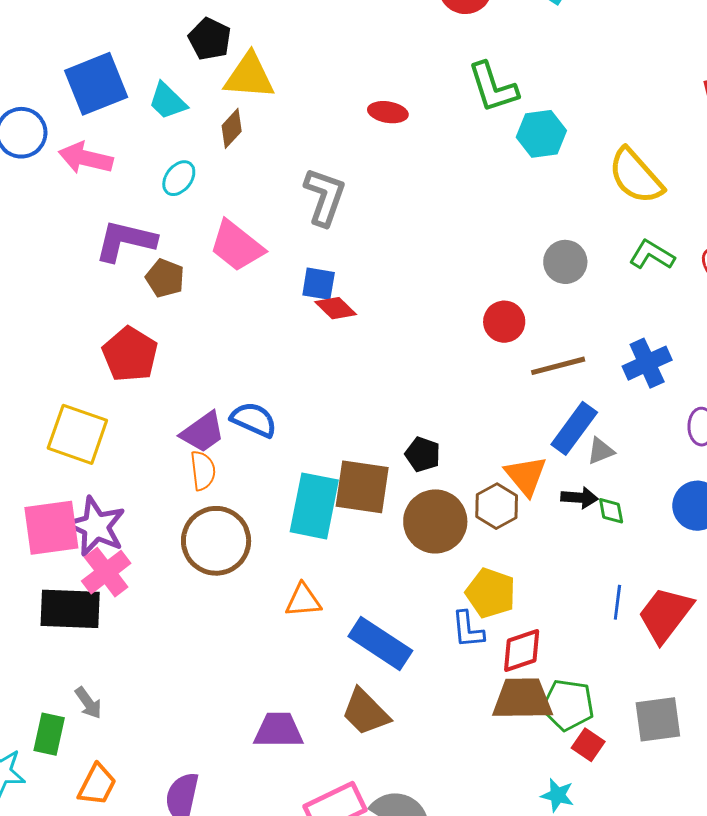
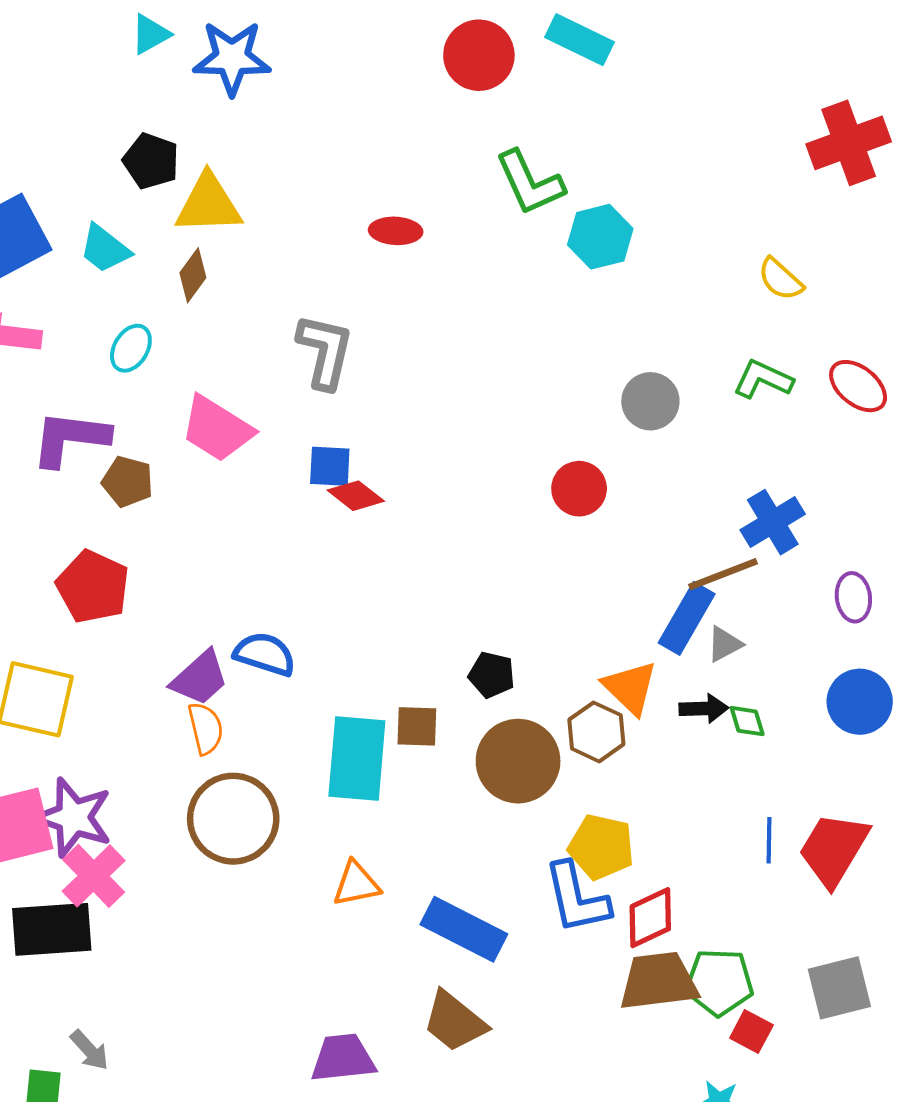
yellow semicircle: (636, 176) -> (780, 279), moved, size x0.6
brown line: (558, 366) -> (723, 574), moved
brown square: (362, 487) -> (417, 726), size x0.6
blue L-shape: (468, 629) -> (577, 898), size x1.5

